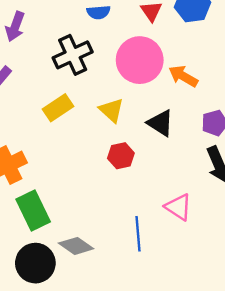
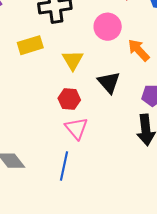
pink circle: (140, 60) -> (108, 27), size x0.7
pink triangle: (178, 207) -> (76, 128), moved

